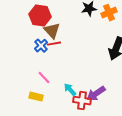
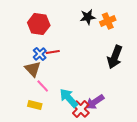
brown triangle: (52, 31) -> (33, 69), moved
cyan arrow: (70, 90) -> (69, 98), size x1.5
red cross: (82, 101) -> (81, 109), turned 36

